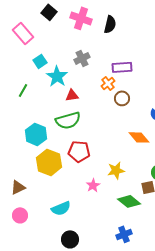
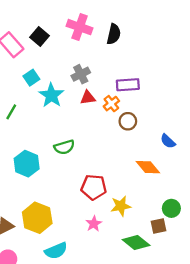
black square: (49, 12) -> (40, 36), moved
red triangle: (72, 95) -> (88, 98), moved
green semicircle: (68, 120) -> (64, 147), size x0.7
red pentagon: (79, 151) -> (94, 187), moved
yellow hexagon: (49, 162) -> (37, 218), moved

